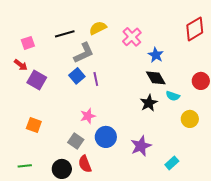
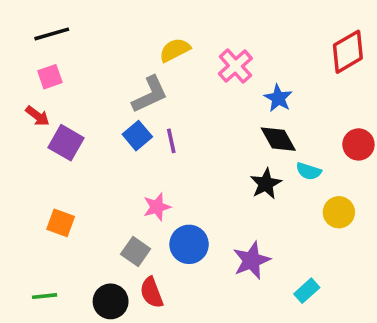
black line: (65, 34) -> (52, 34), moved

